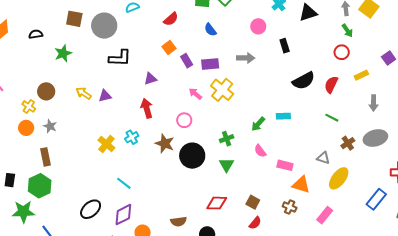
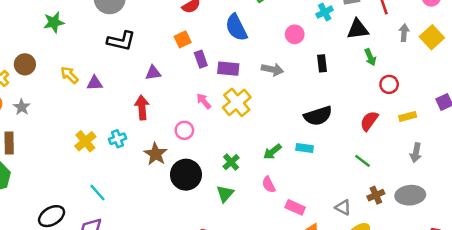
blue semicircle: (210, 30) -> (236, 27), size x1.6
green arrow: (347, 30) -> (370, 57), moved
black semicircle: (304, 81) -> (318, 116), moved
green cross: (227, 139) -> (231, 162), turned -32

